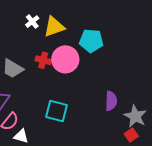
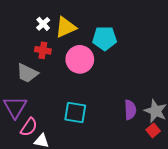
red cross: (43, 60) -> (43, 50), moved
purple semicircle: (111, 101) -> (130, 110), moved

